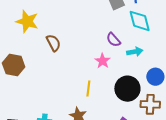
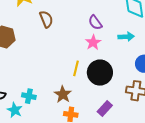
purple semicircle: (113, 40) -> (95, 22), moved
black circle: (127, 89) -> (100, 73), moved

